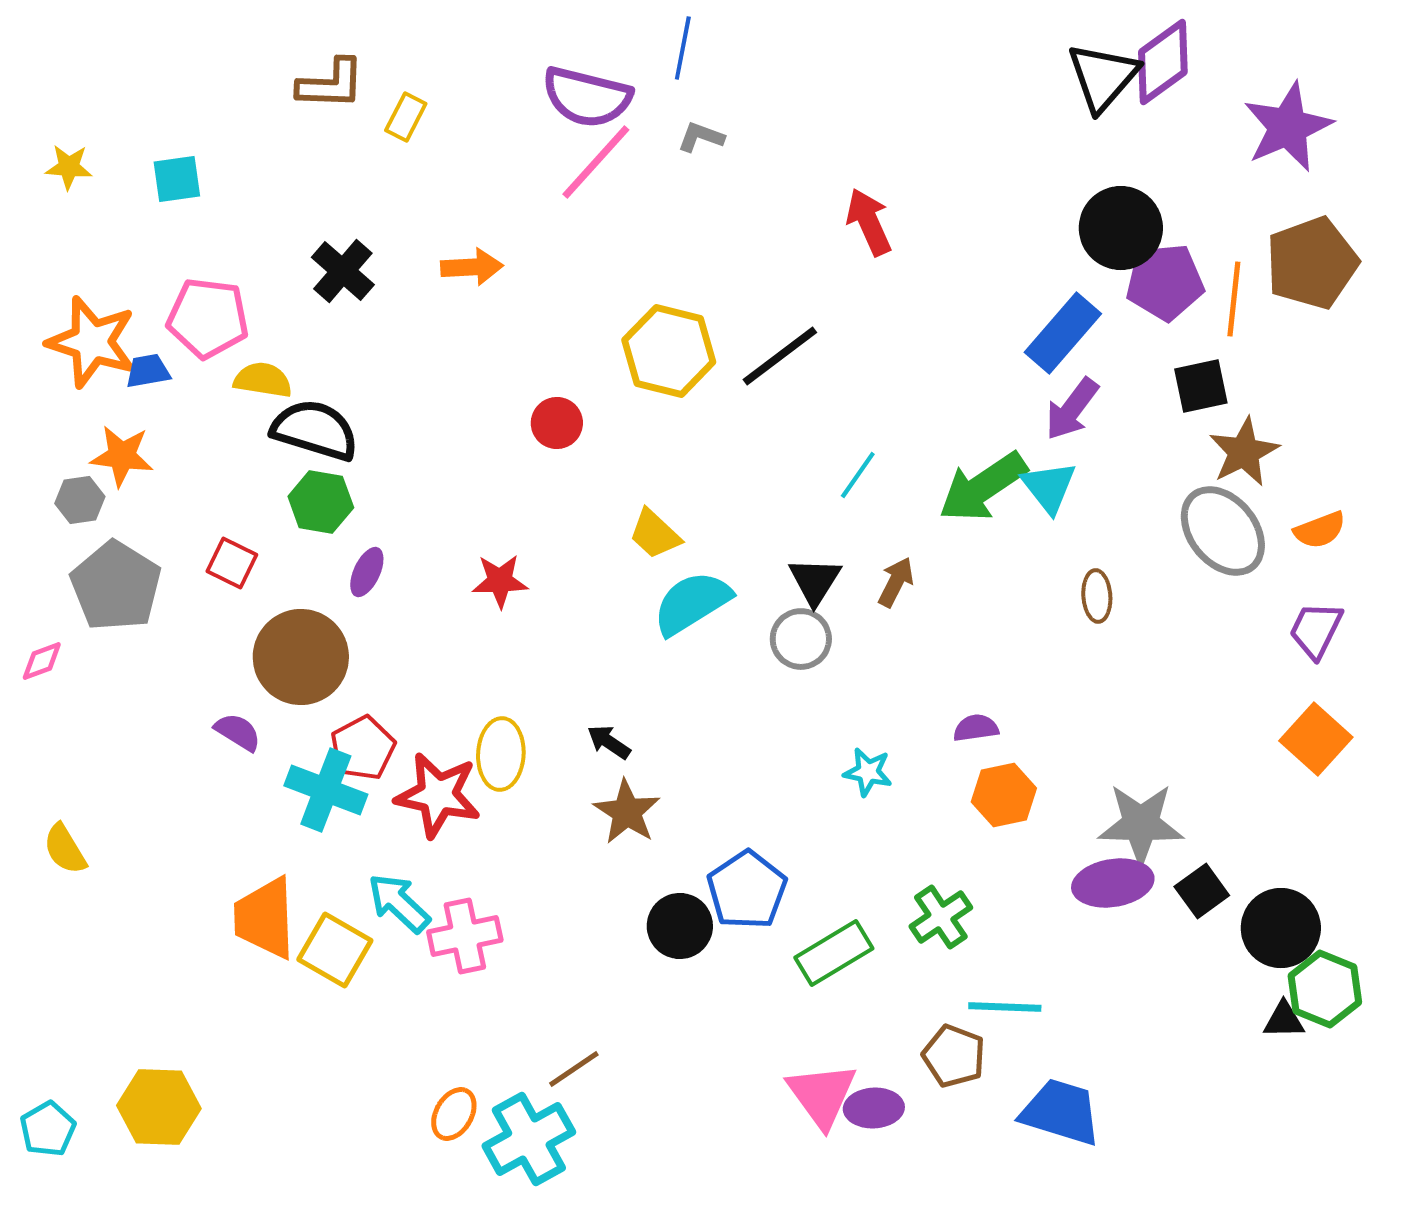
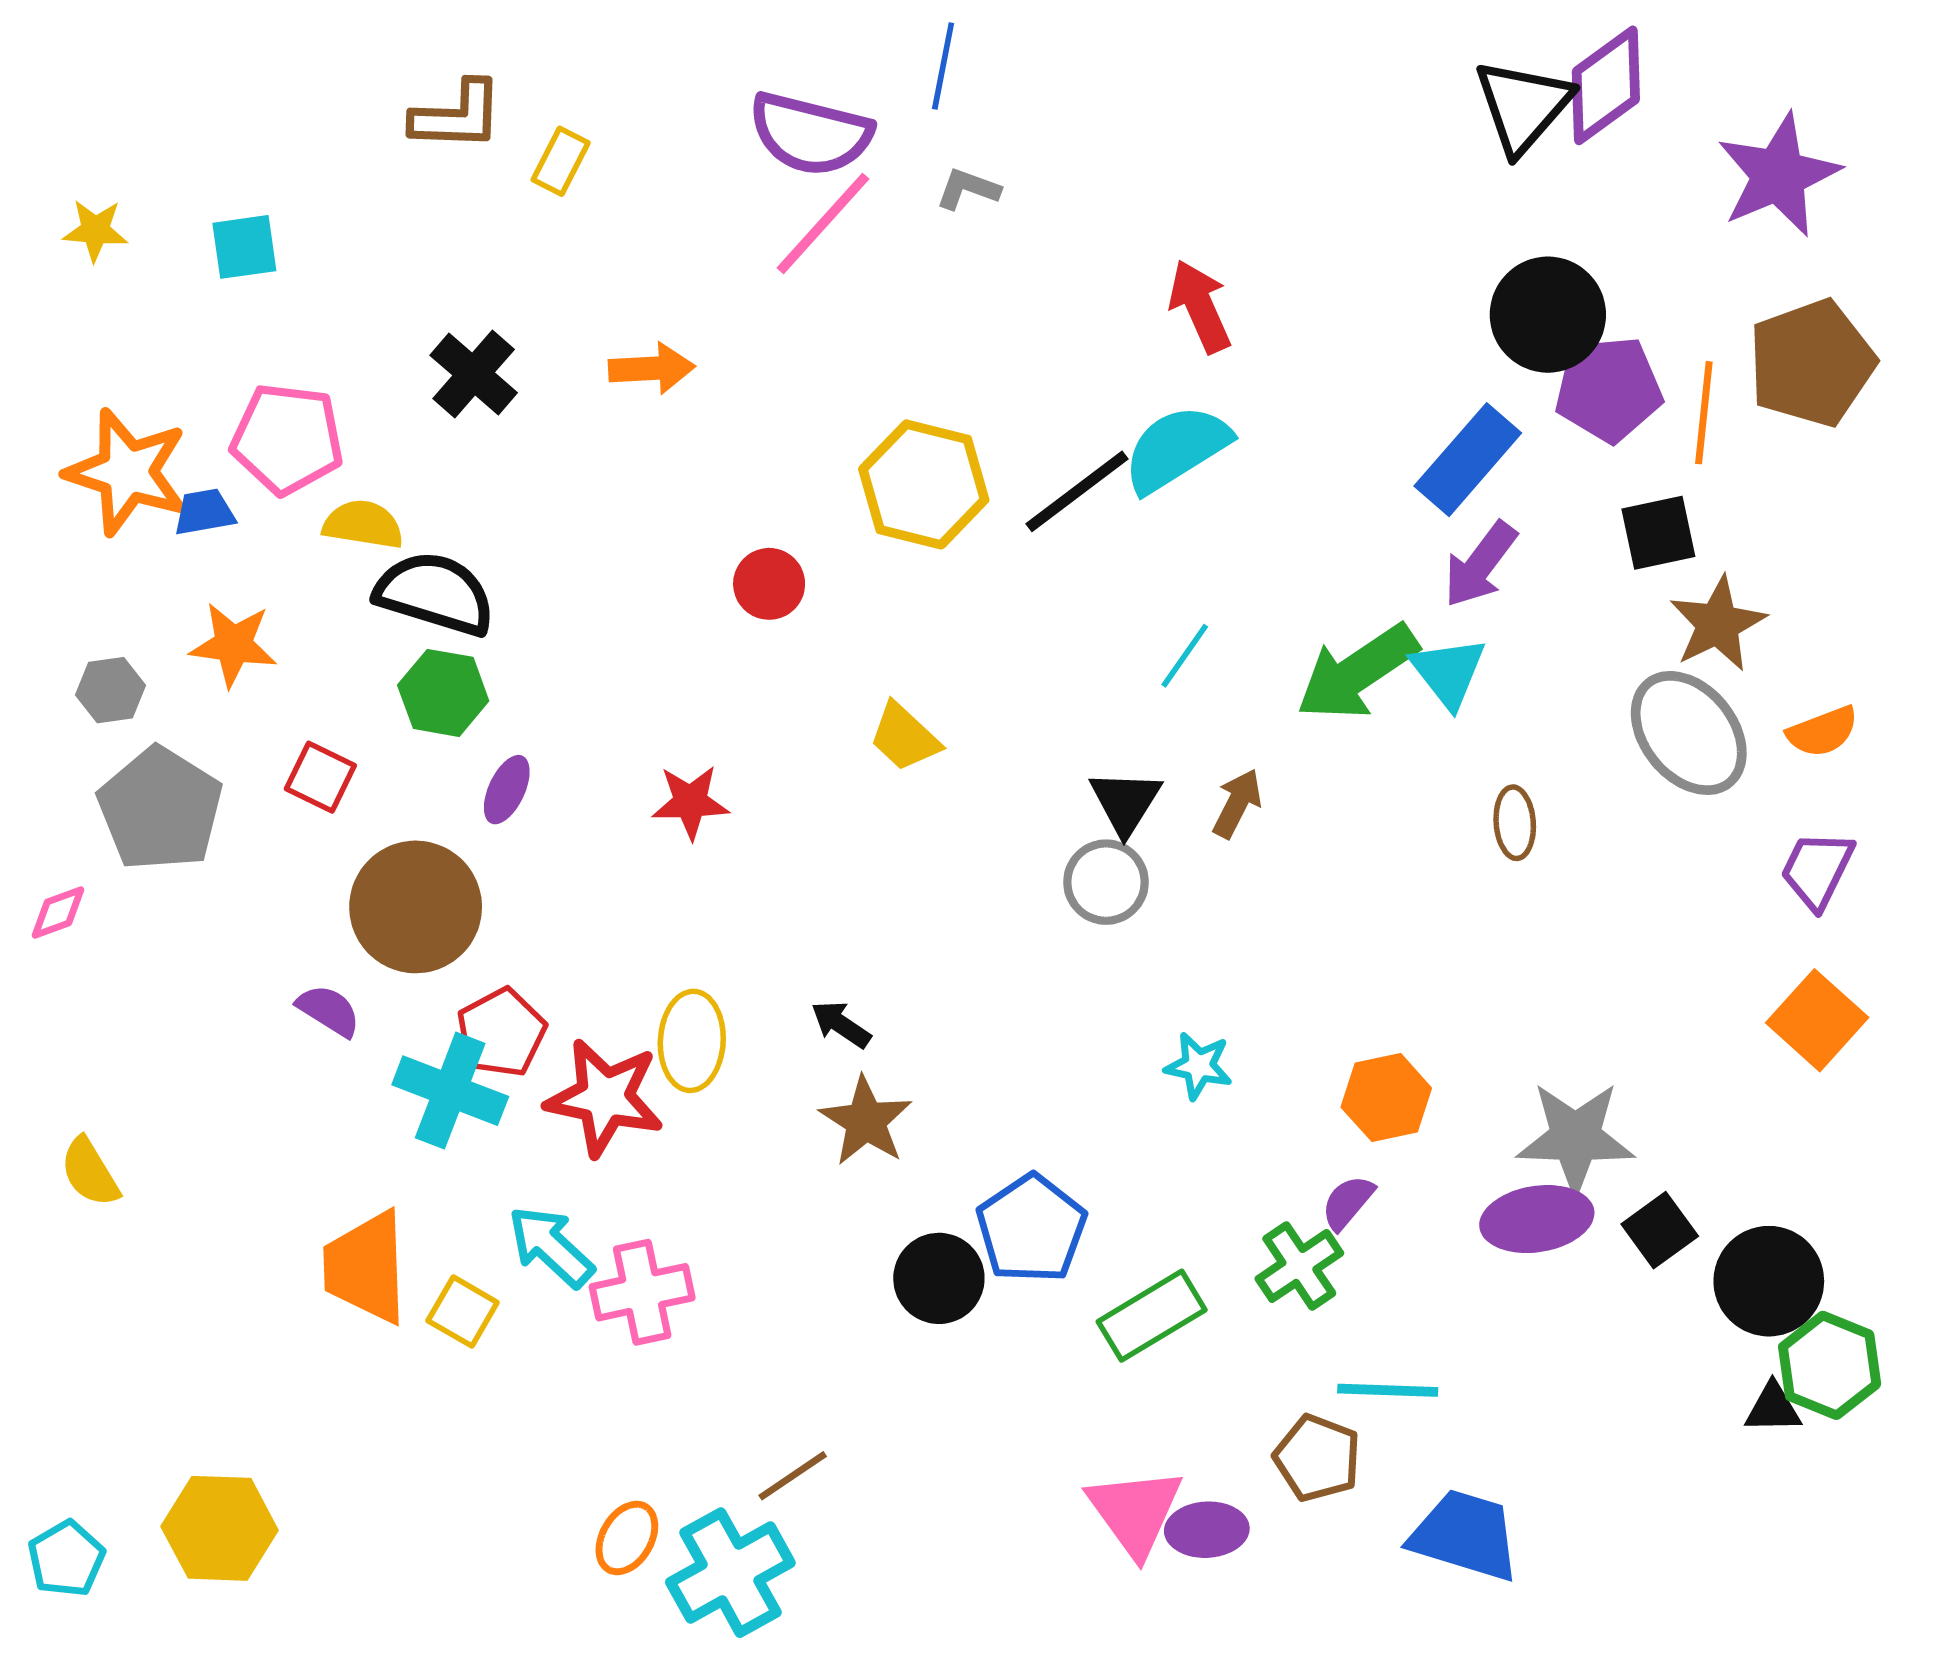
orange star: (122, 456) -> (233, 645), moved
cyan semicircle: (692, 603) -> (1176, 449), moved
purple semicircle: (976, 728) -> (1348, 1202), moved, turned -42
yellow square: (335, 950) -> (463, 1312), size x0.7

